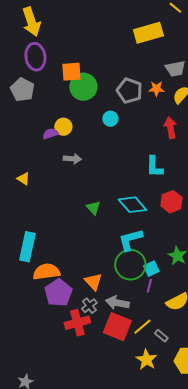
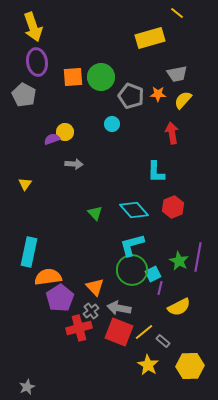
green circle: (83, 87) -> (101, 77), moved
yellow triangle: (23, 179) -> (25, 184), turned 32
purple line: (149, 286) -> (160, 288), moved

